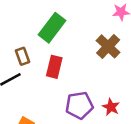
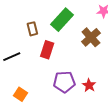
green rectangle: (52, 28) -> (62, 20), moved
brown rectangle: (22, 56) -> (32, 29), moved

